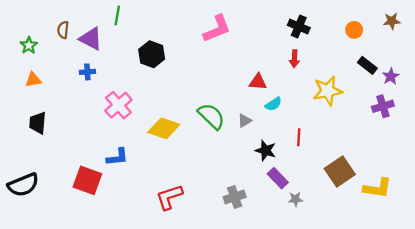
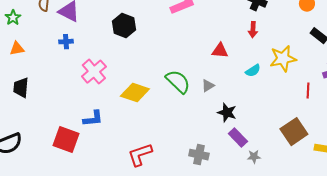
cyan semicircle: (273, 104) -> (253, 71), moved
red line: (299, 137) -> (308, 91), moved
gray cross: (235, 197) -> (199, 155), turned 30

